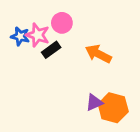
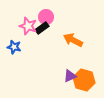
blue star: (20, 36) -> (14, 47), moved
black rectangle: (51, 50) -> (42, 28), moved

